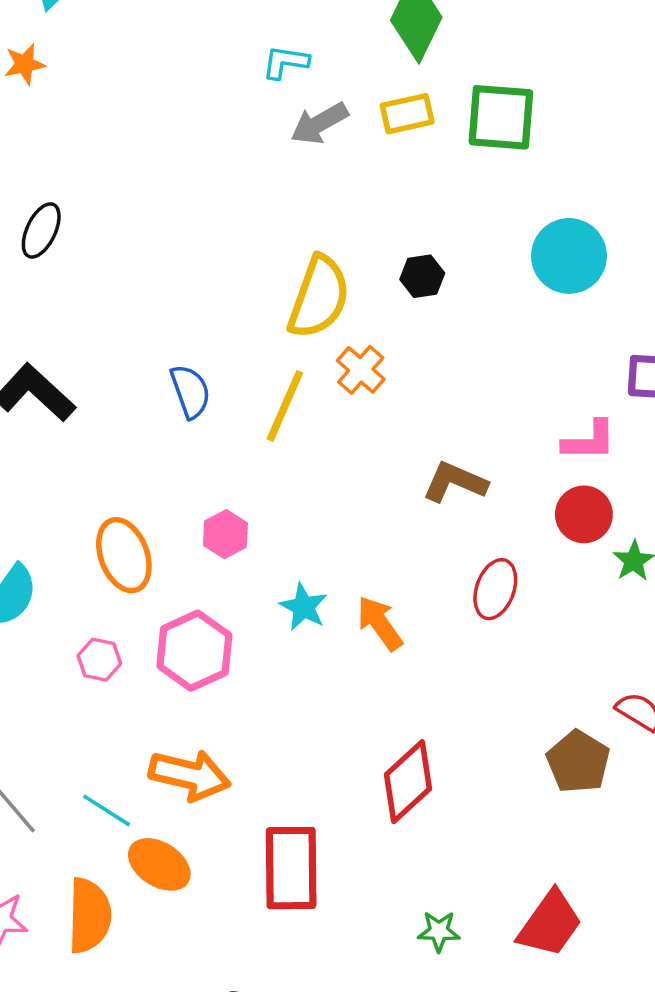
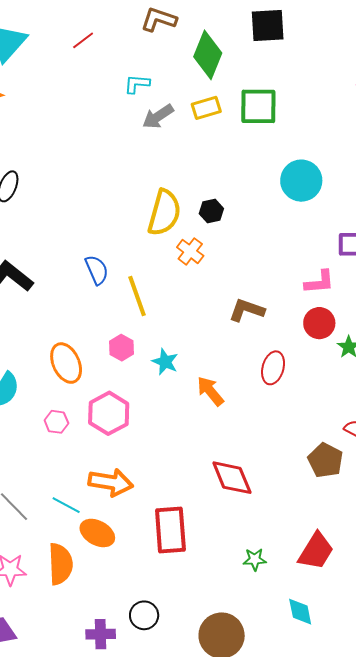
black hexagon: (422, 276) -> (211, 211), moved
yellow line: (285, 406) -> (137, 296), moved, turned -39
cyan star: (304, 607) -> (165, 362), moved
red diamond: (408, 782) -> (232, 478), turned -66

